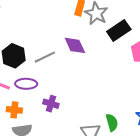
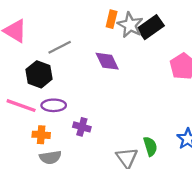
black rectangle: (119, 31) -> (151, 27), moved
gray line: (45, 57) -> (60, 47), moved

